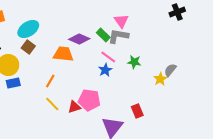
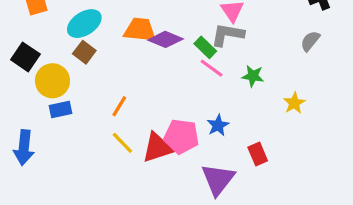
green rectangle: (103, 35) -> (205, 47), moved
orange trapezoid: (63, 54) -> (140, 30), moved
blue star: (105, 70) -> (218, 125), moved
gray semicircle: (170, 70) -> (310, 41), moved
red triangle: (74, 107) -> (157, 148), size x1.5

